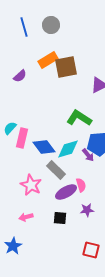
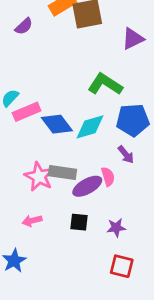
pink rectangle: (22, 138) -> (27, 112), turned 54
purple arrow: (88, 155) -> (126, 155), moved
gray rectangle: (56, 170) -> (62, 172), moved, turned -36
purple star: (87, 210) -> (116, 228), moved

